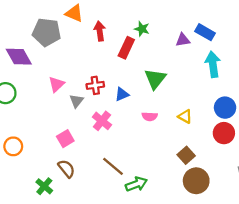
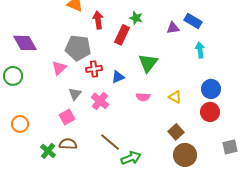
gray pentagon: (46, 32) -> (78, 48), moved
cyan arrow: (213, 64) -> (200, 50), size x0.7
gray triangle: (76, 101) -> (75, 94), moved
brown semicircle: (66, 169) -> (68, 144), turned -48
green cross: (44, 186) -> (48, 151), moved

